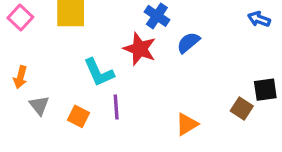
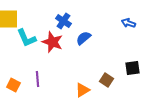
cyan L-shape: (99, 72) -> (26, 38), moved
brown square: (242, 109) -> (106, 80), moved

